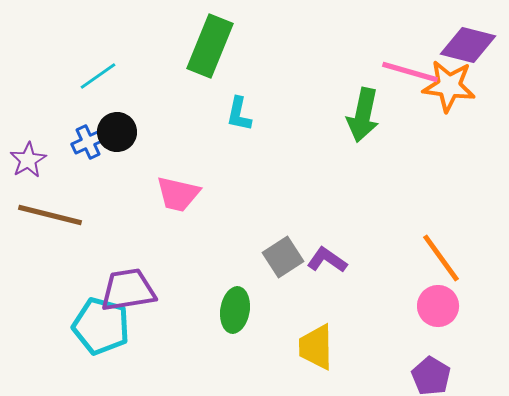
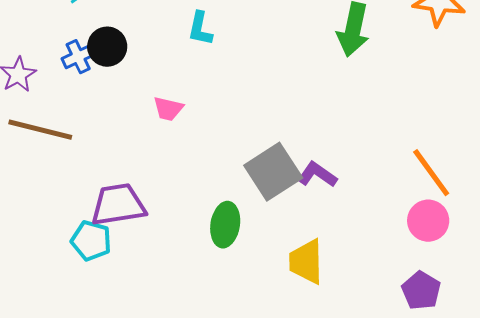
cyan L-shape: (239, 114) -> (200, 29), moved
pink trapezoid: (178, 194) -> (168, 109), size x0.7
gray square: (283, 257) -> (273, 172), size x1.4
cyan pentagon: (101, 326) -> (91, 241), size x0.7

